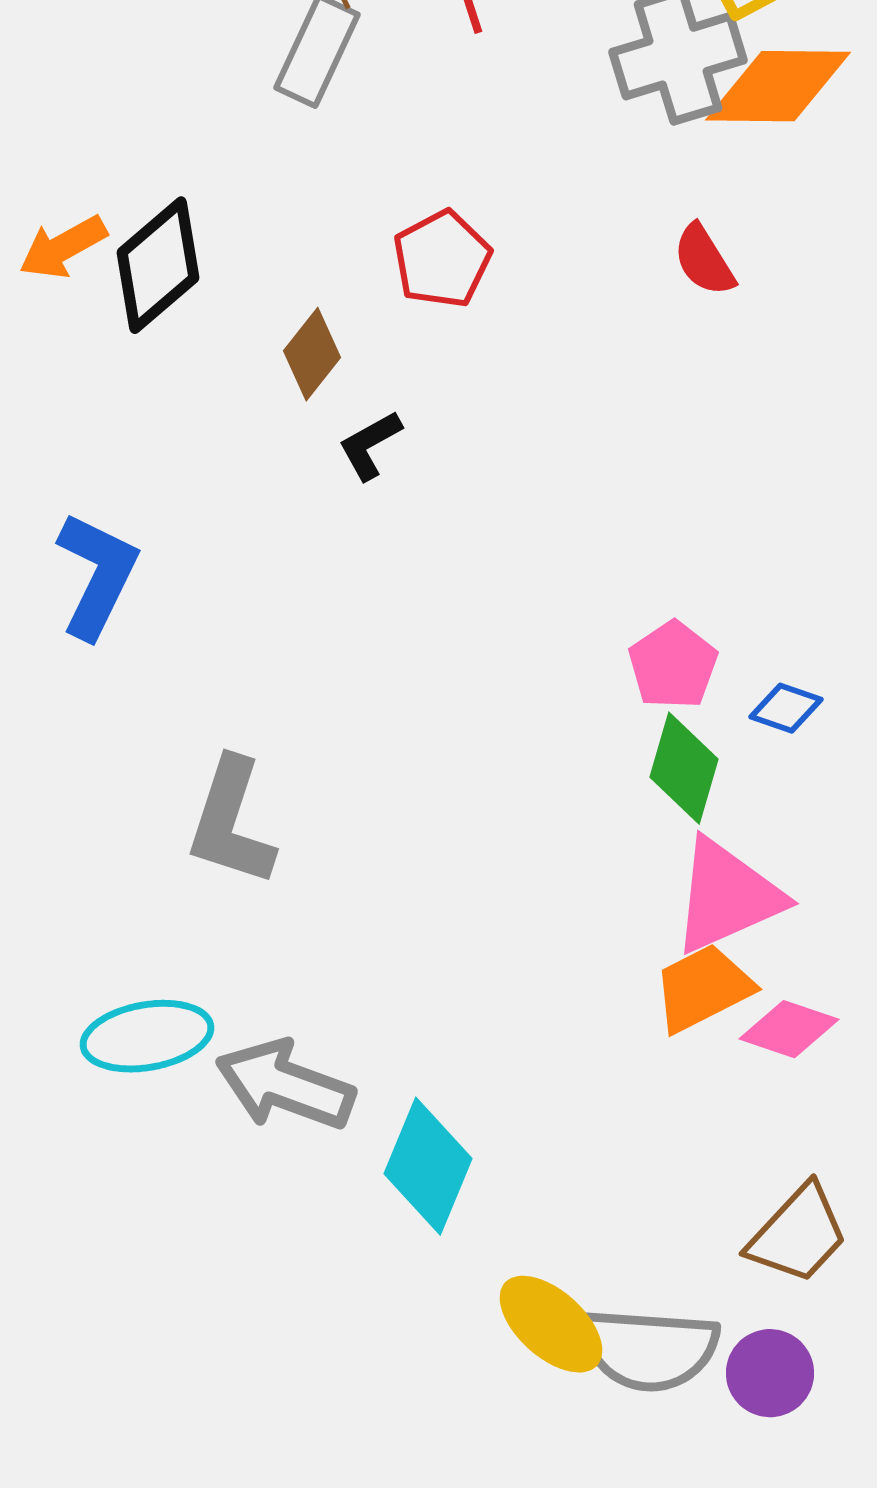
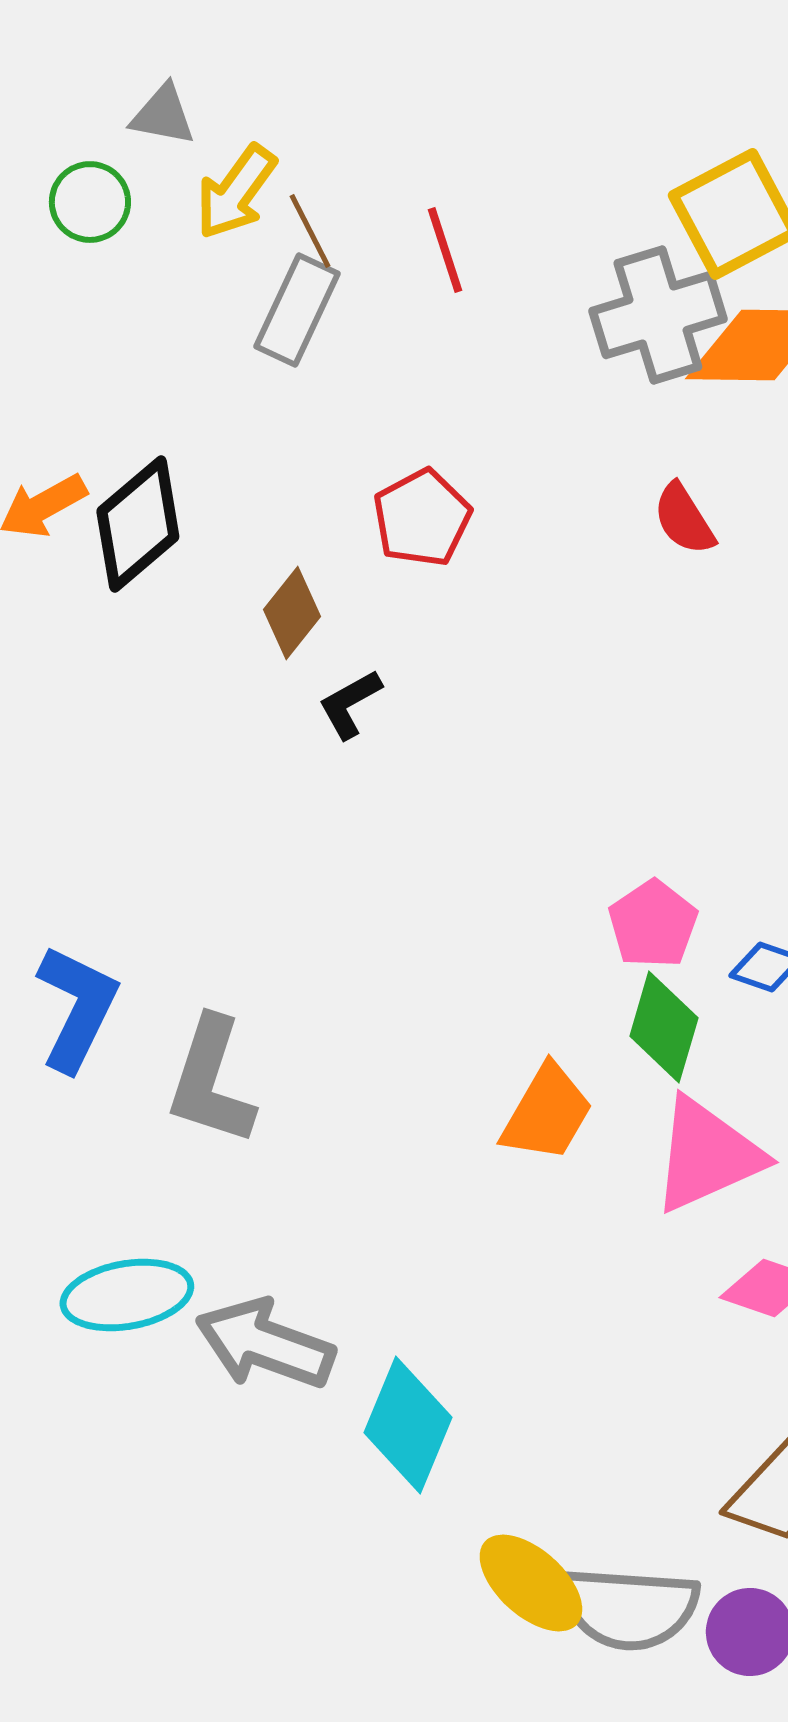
blue L-shape: (97, 575) -> (77, 1008), moved
orange trapezoid: (703, 988) -> (547, 1113), moved, turned 147

